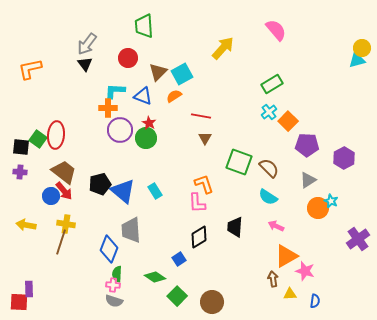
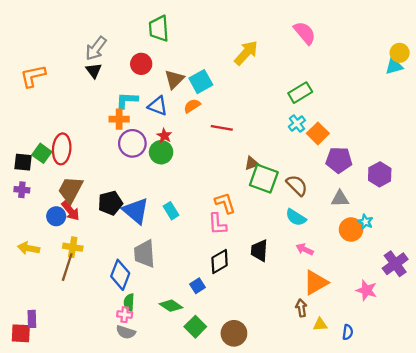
brown triangle: (205, 138) -> (252, 163), moved, turned 40
brown trapezoid: (64, 172) -> (71, 190), turned -100
gray triangle: (308, 180) -> (340, 199), turned 30
pink star: (305, 271) -> (366, 290), moved

